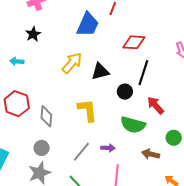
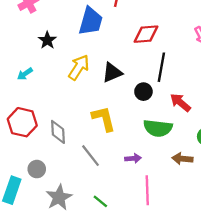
black star: (33, 34) -> (47, 40), moved
cyan arrow: (17, 61) -> (25, 74), moved, turned -32
gray circle: (42, 148) -> (37, 169), moved
gray line: (81, 152) -> (90, 156), moved, turned -70

